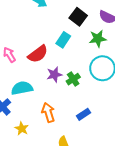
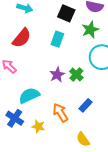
red semicircle: (38, 54) -> (22, 38), moved
blue rectangle: (84, 114) -> (86, 105), moved
yellow star: (22, 129) -> (38, 126), moved

